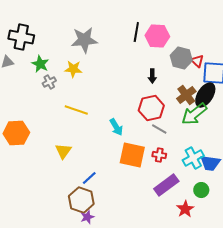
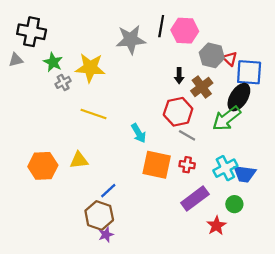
gray star: (84, 40) -> (131, 40), moved
yellow star: (73, 69) -> (90, 68), size x1.5
brown cross: (186, 95) -> (202, 87), moved
orange hexagon: (16, 133) -> (43, 166), moved
yellow triangle: (63, 151) -> (79, 160), turned 48

